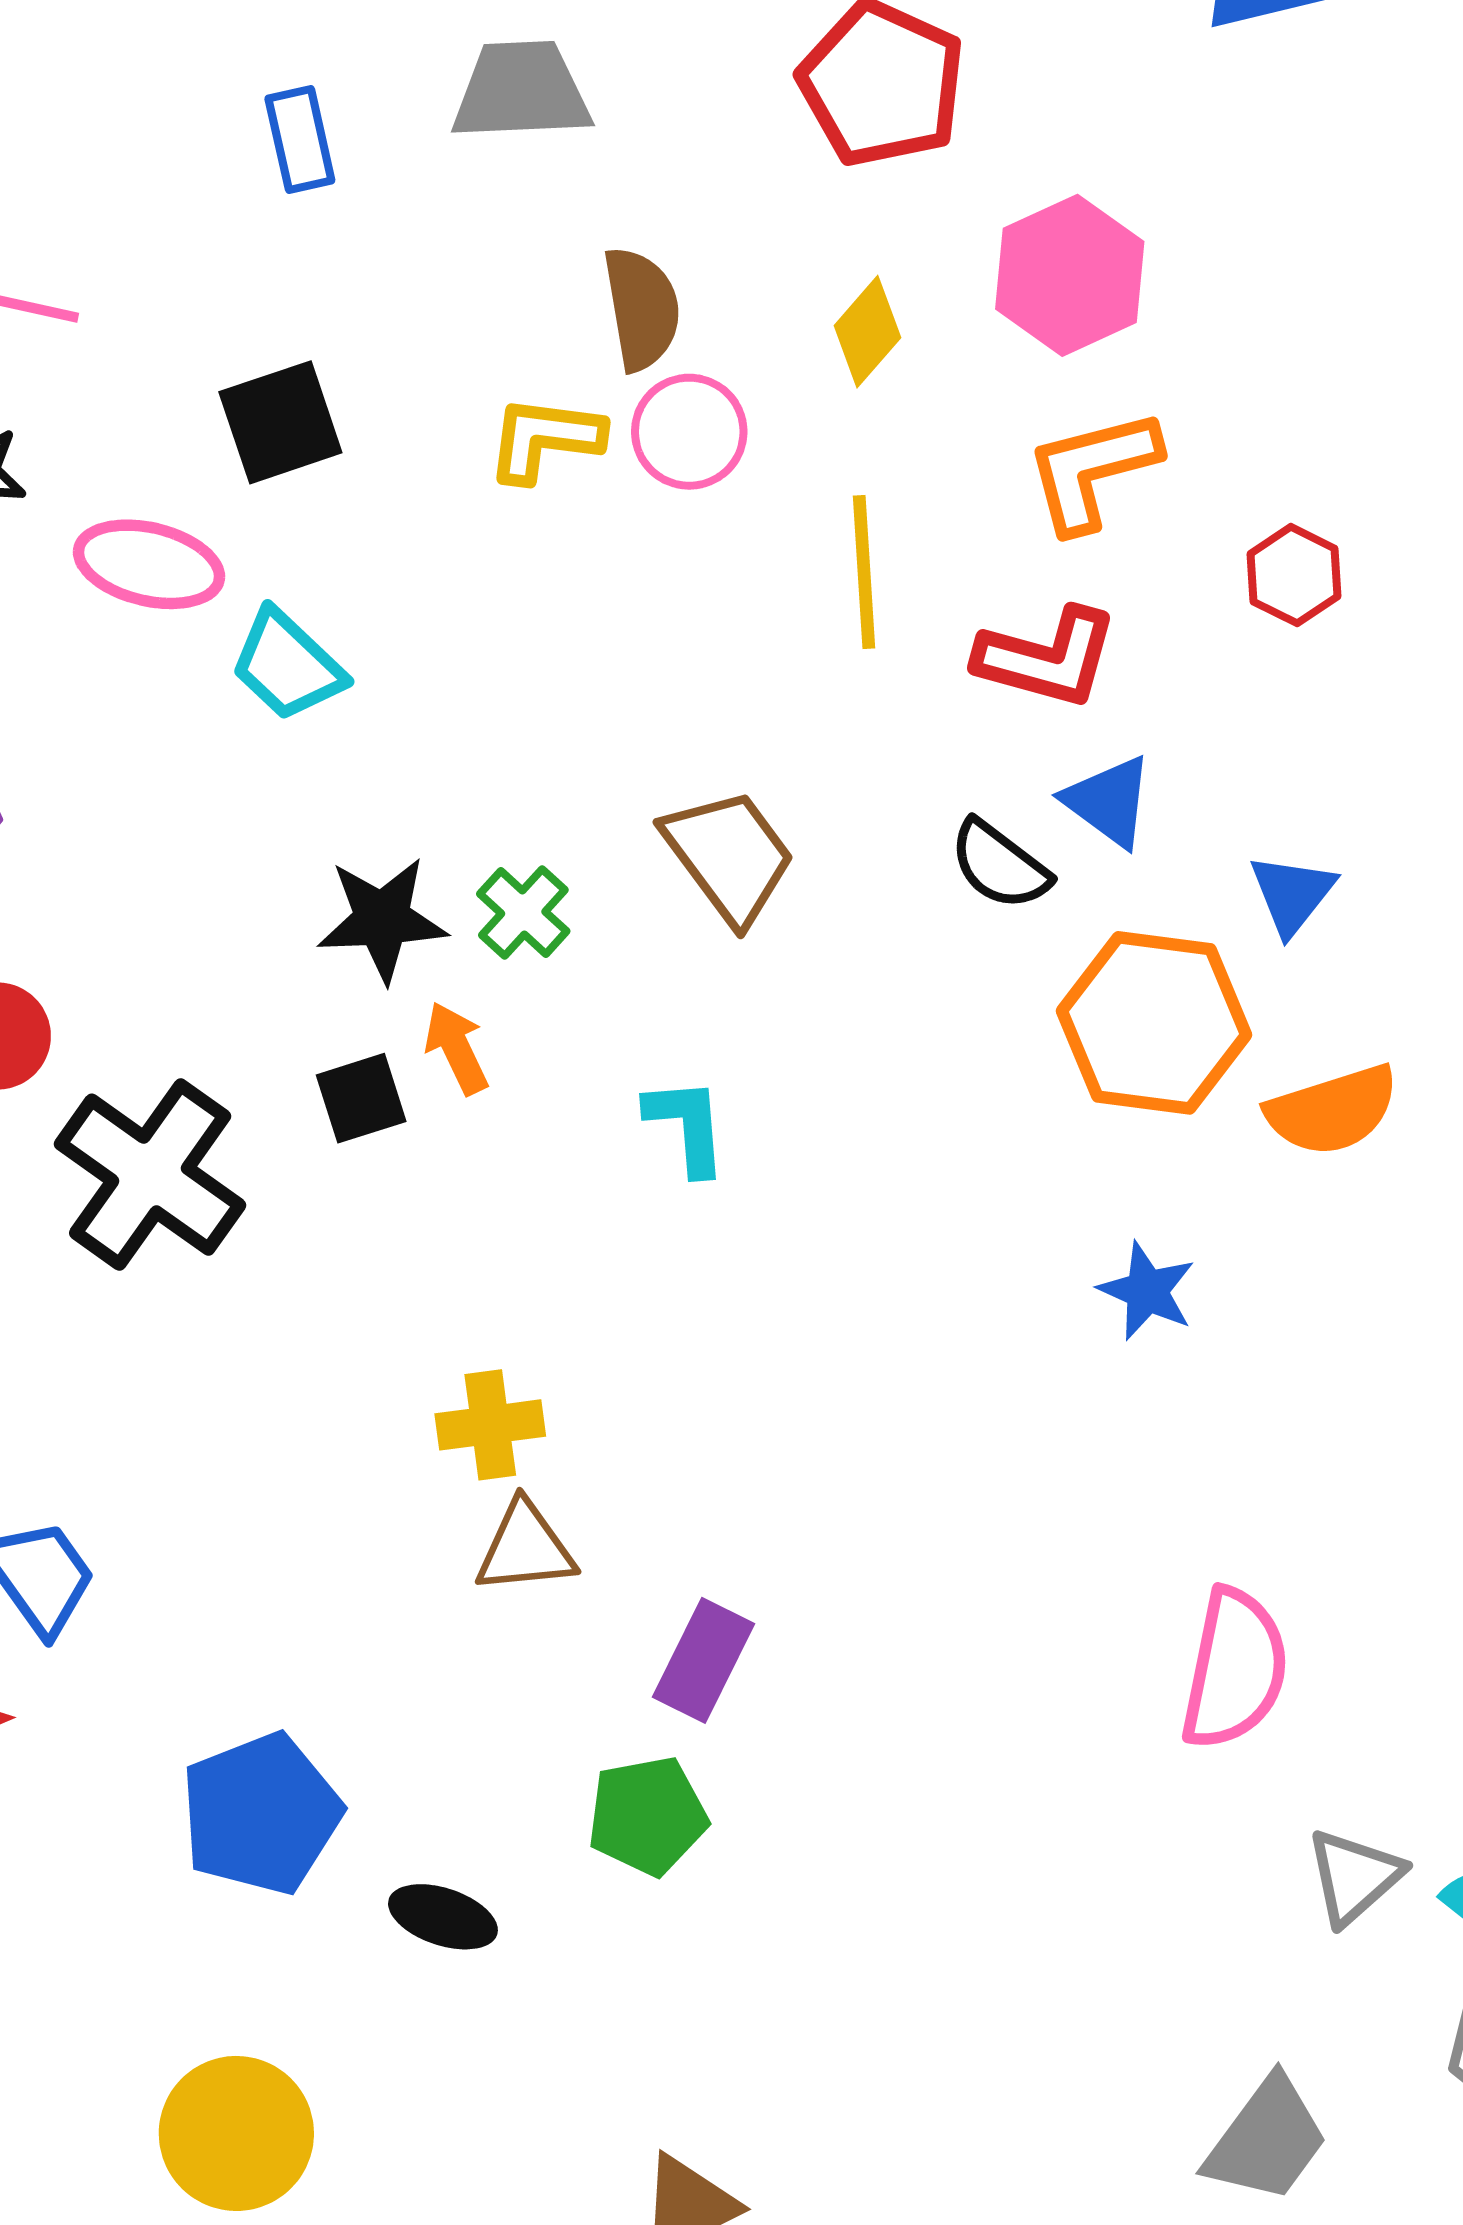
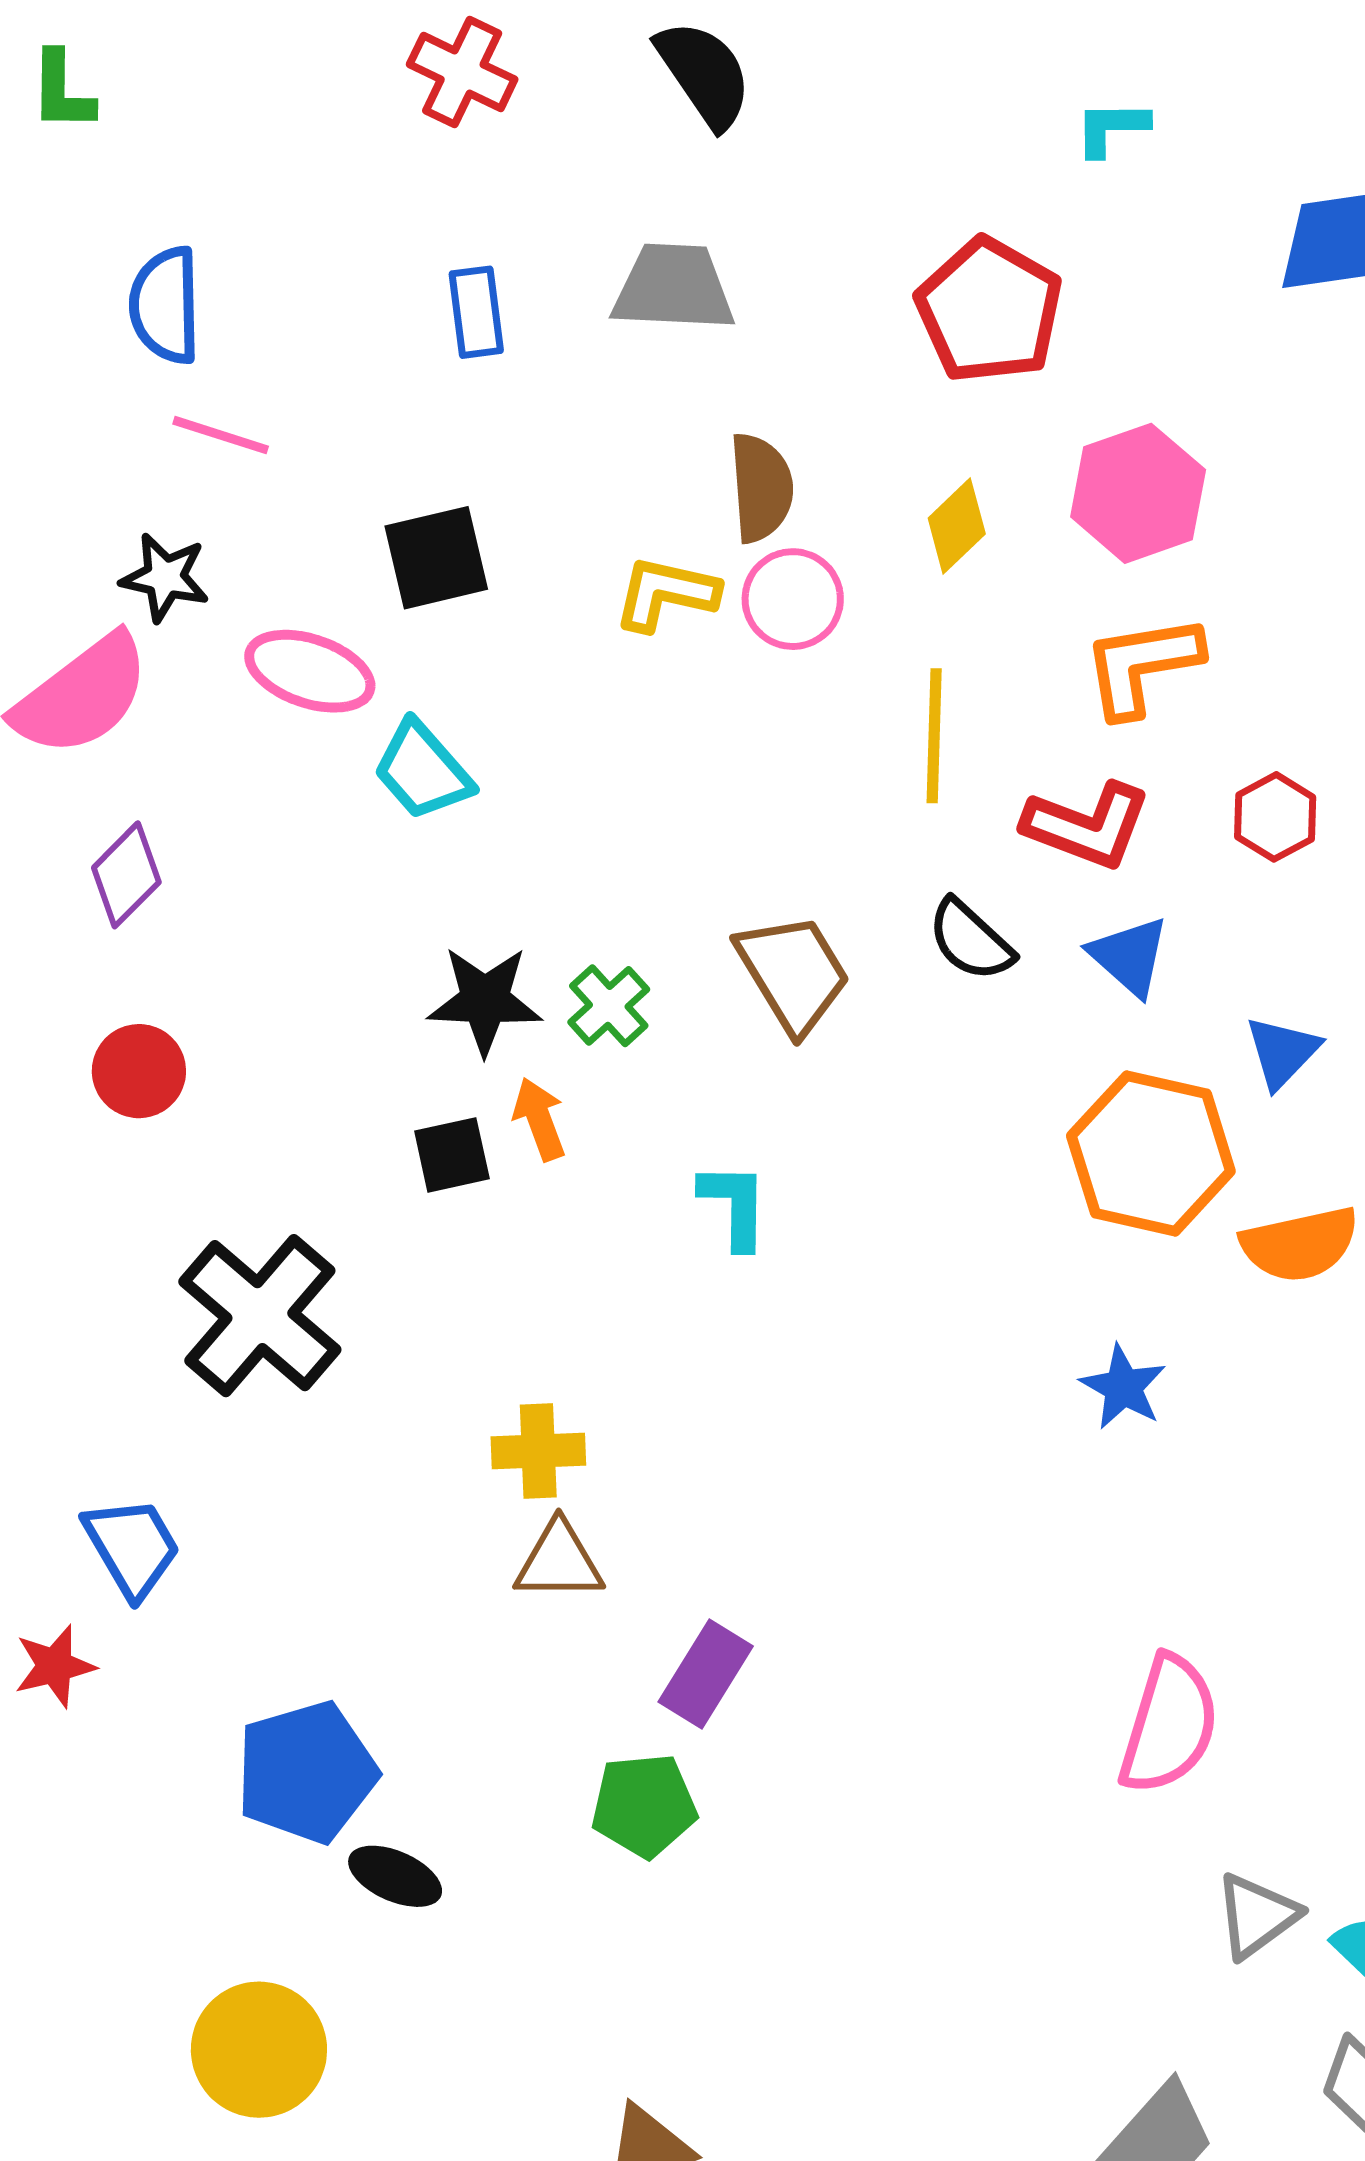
red hexagon: (1294, 575) -> (1275, 817), moved
black semicircle: (1000, 865) -> (971, 940), moved
black cross: (150, 1175) -> (260, 1316), moved
black ellipse: (443, 1917) -> (395, 1876), moved

